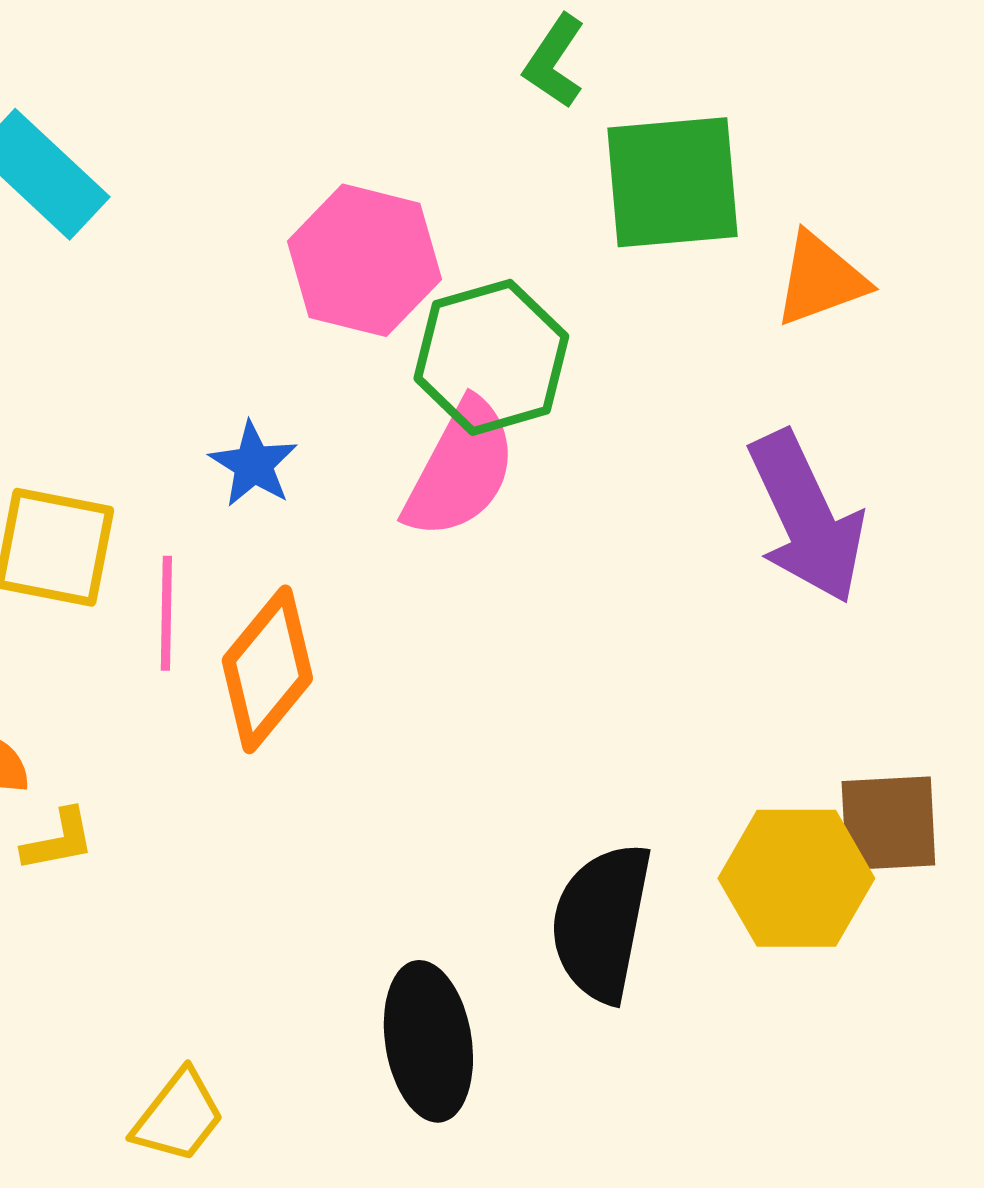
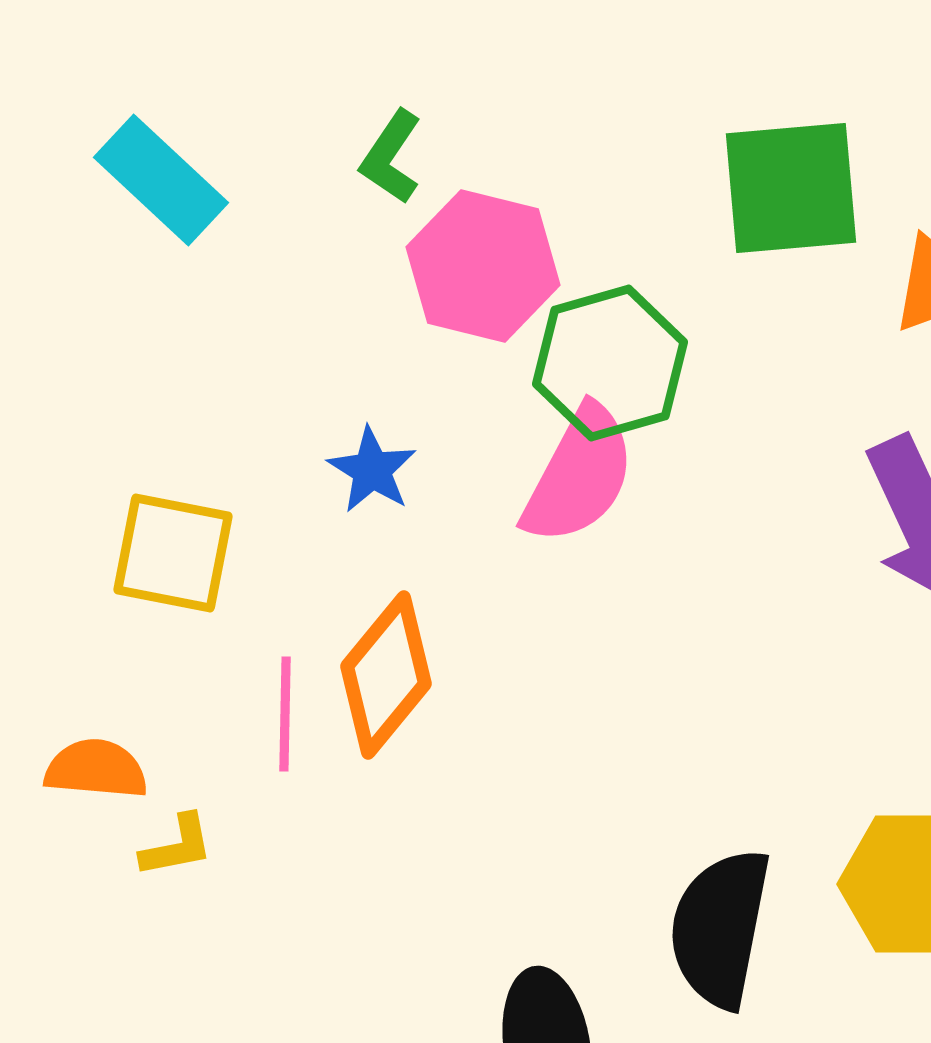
green L-shape: (554, 61) -> (391, 157), moved
pink line: (166, 613) -> (285, 714), moved

